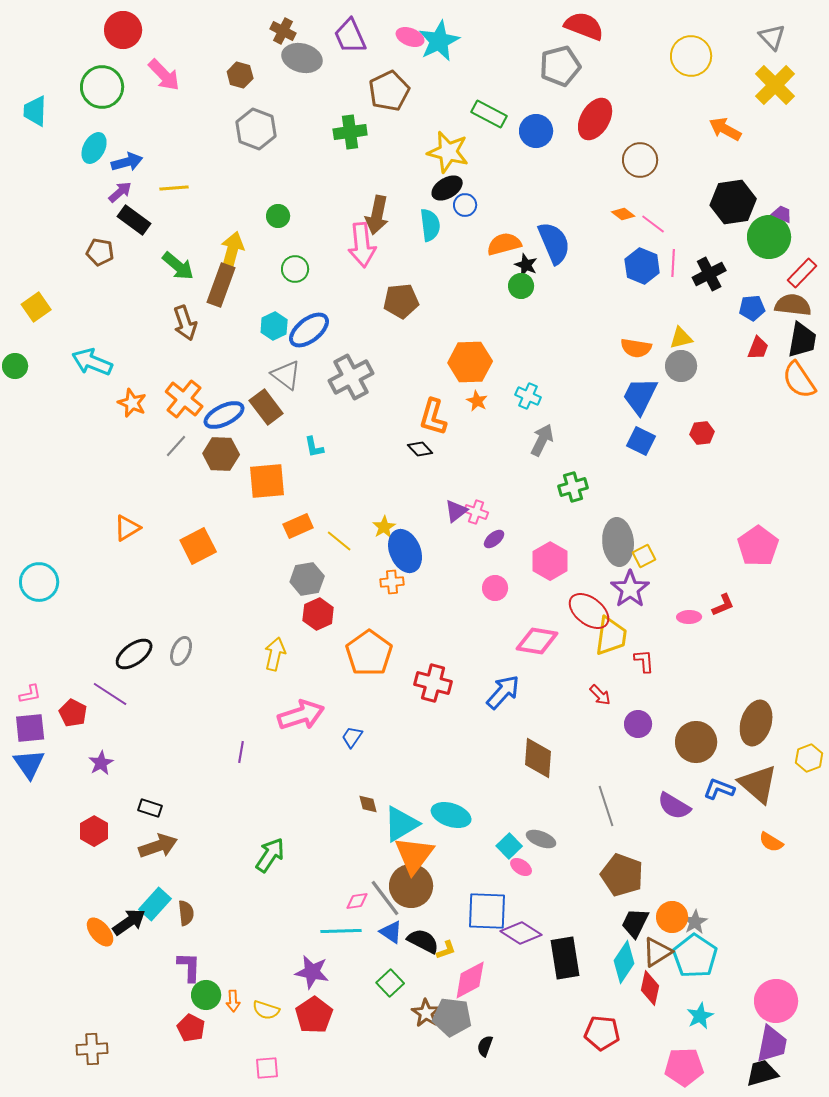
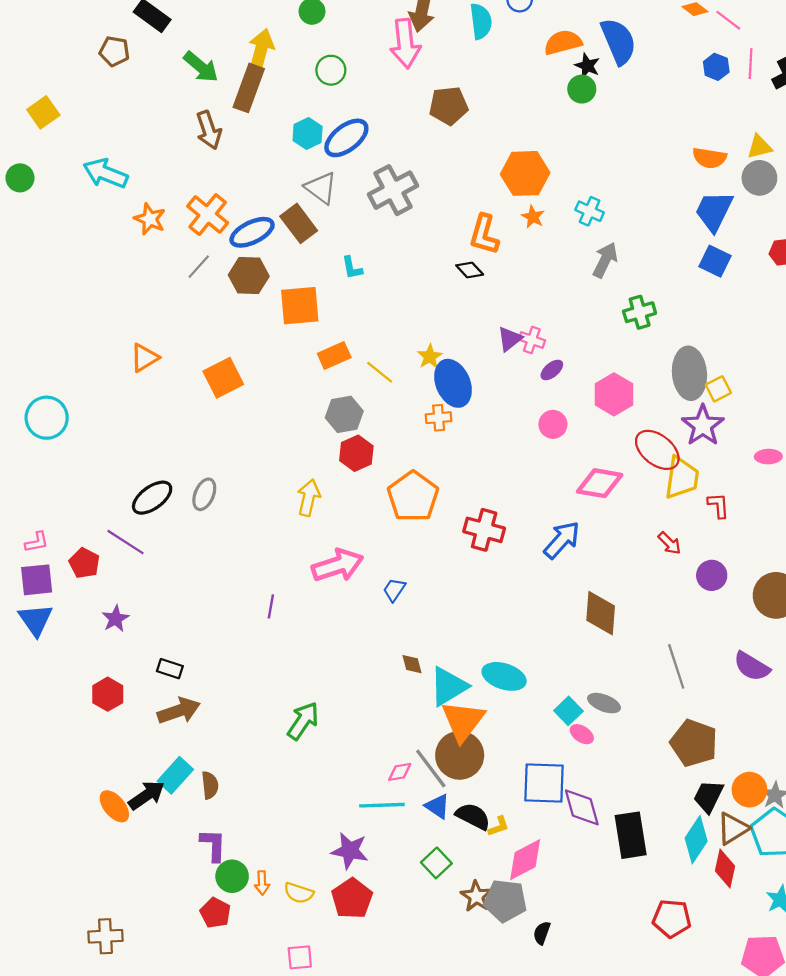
blue hexagon: (642, 266) -> (716, 67), size x0.7
purple diamond: (521, 933) -> (582, 807), turned 42

